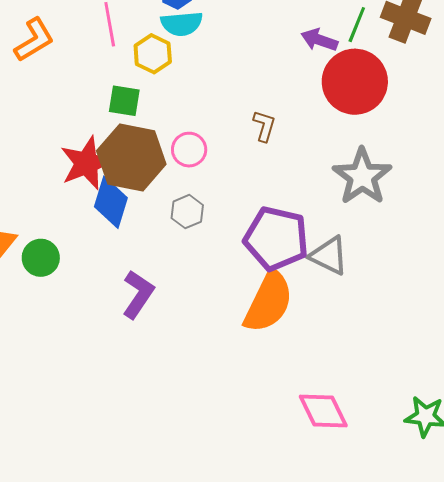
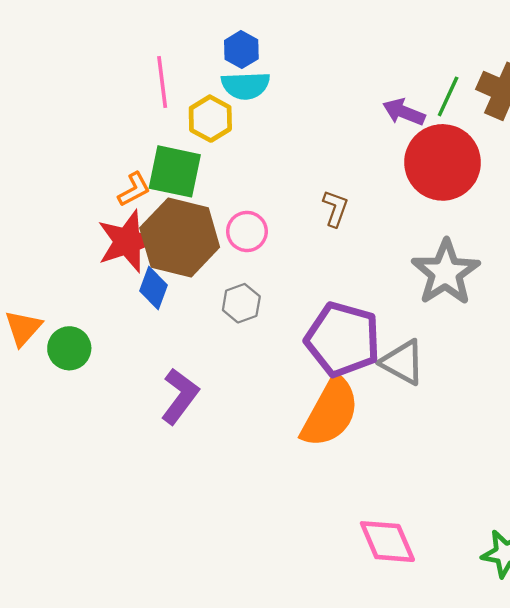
orange L-shape: (34, 40) -> (134, 189), moved, size x0.7
green square: (124, 101) -> (175, 171), size x1.4
blue diamond: (111, 202) -> (154, 288), size x0.7

